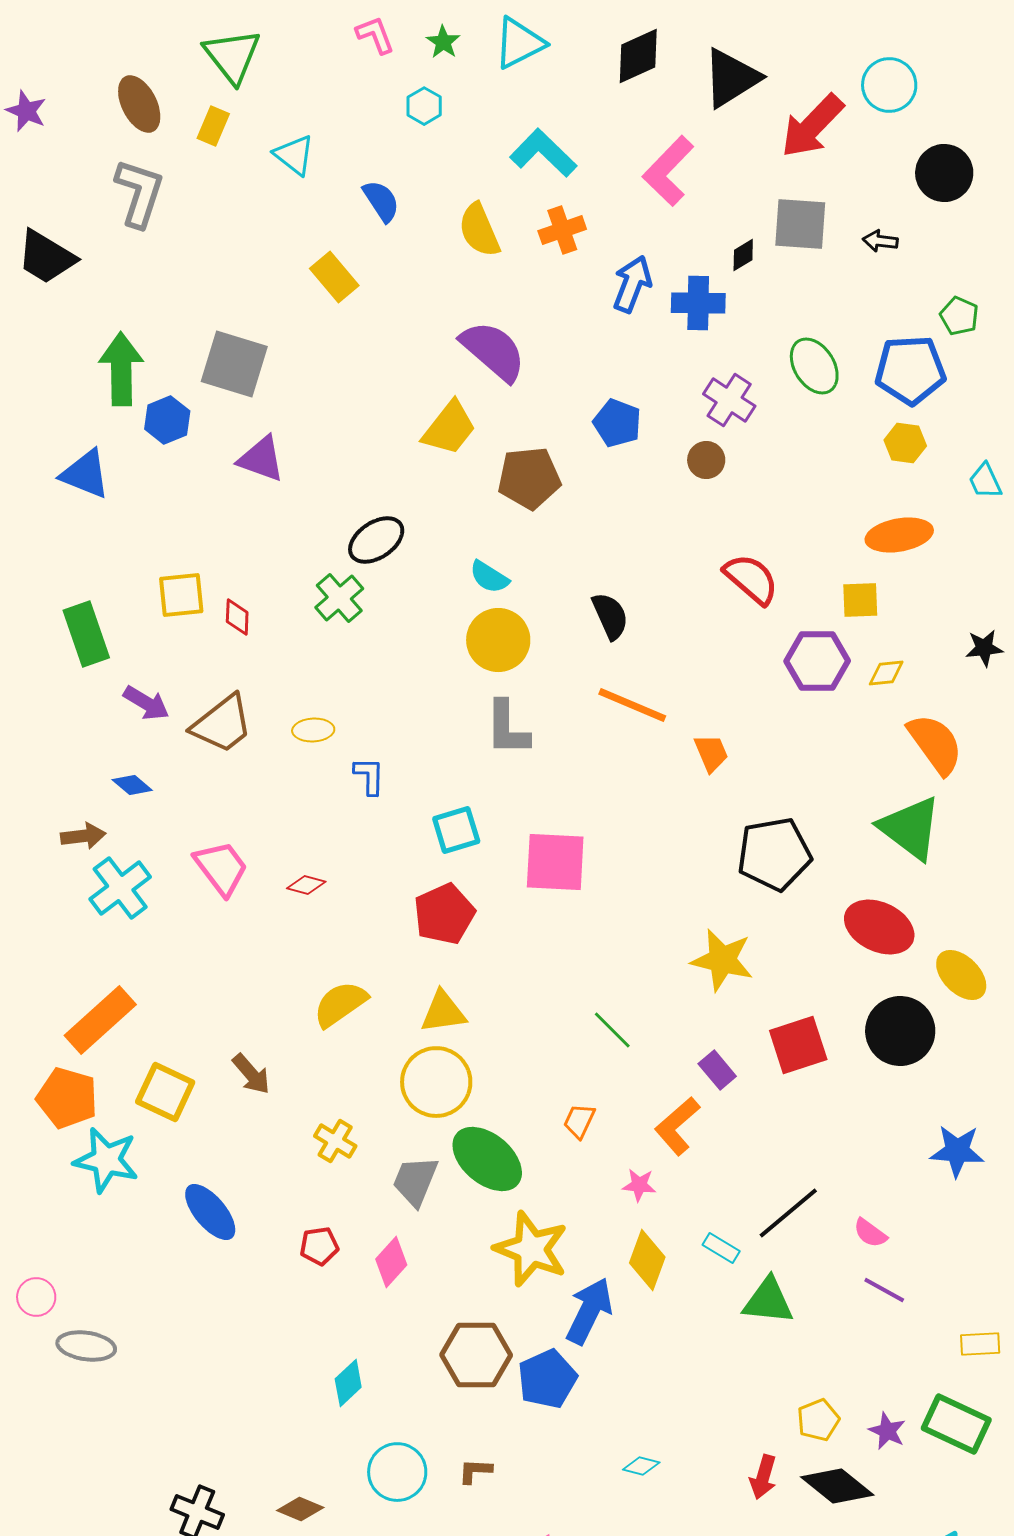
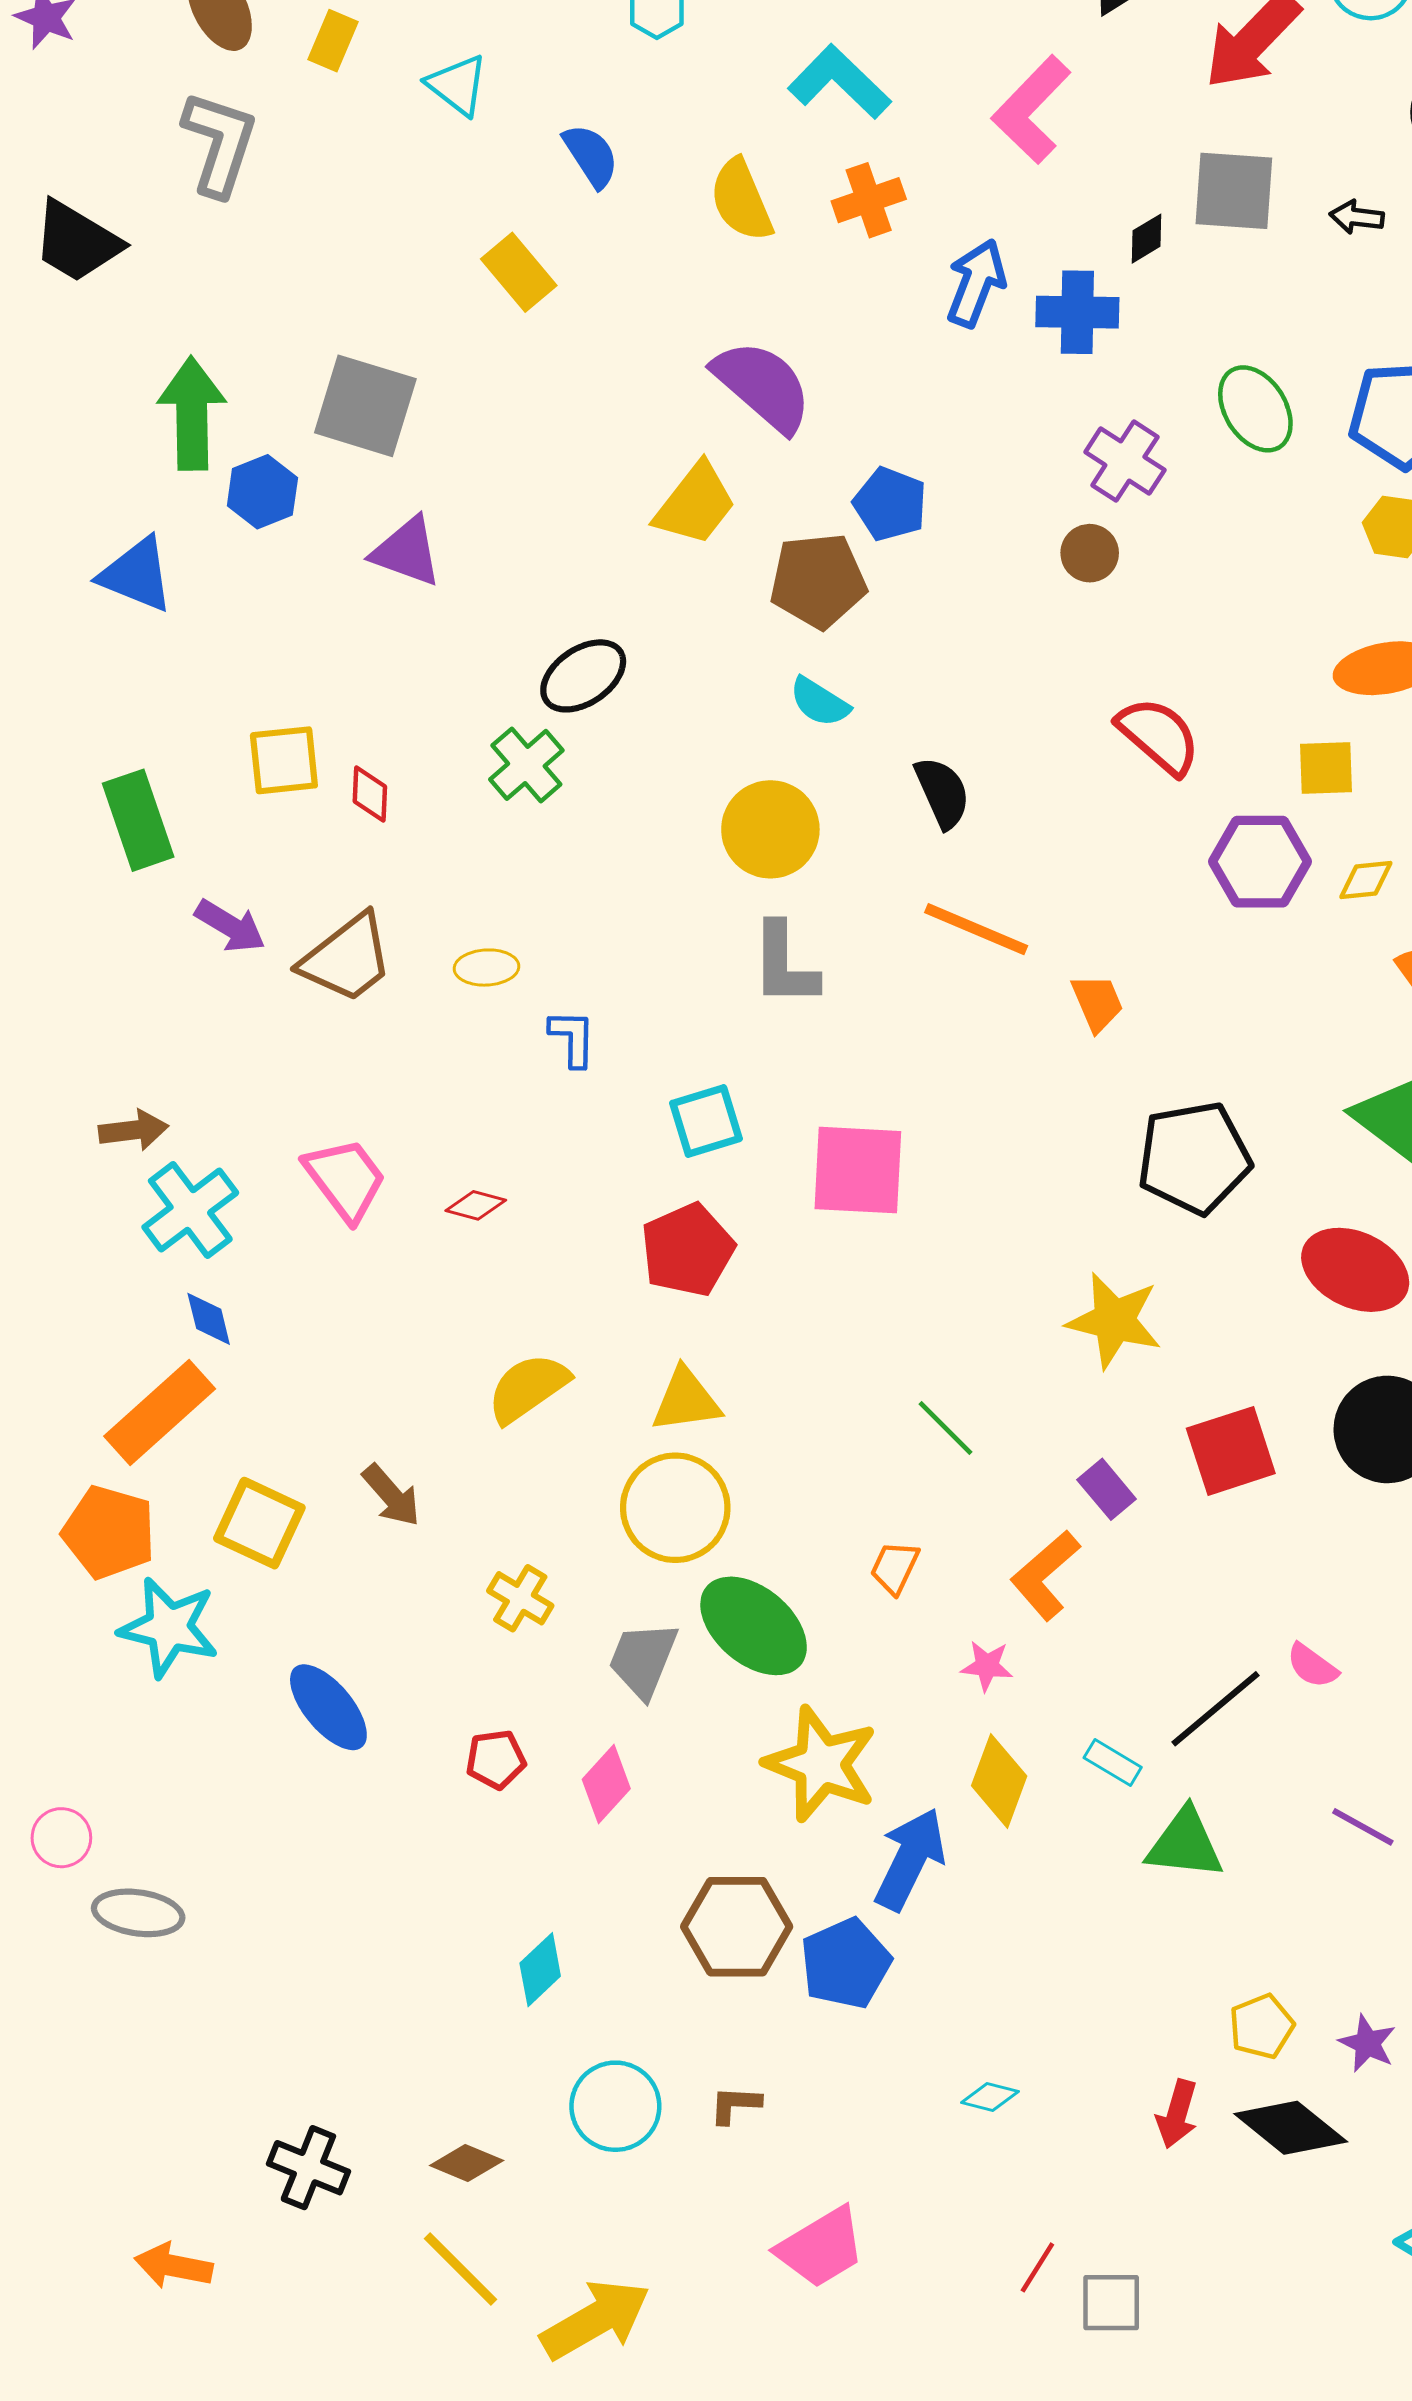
blue pentagon: (617, 423) -> (890, 504), moved
cyan semicircle: (489, 577) -> (820, 702), moved
blue diamond: (132, 785) -> (209, 1319), moved, turned 36
pink semicircle: (870, 1233) -> (1312, 1666), moved

